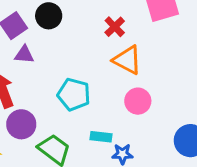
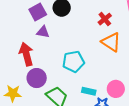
cyan pentagon: (74, 94) -> (73, 61), turned -30
pink circle: (138, 101) -> (116, 89), moved

